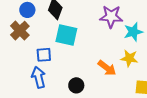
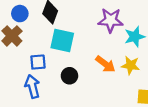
orange arrow: (107, 68) -> (105, 64), moved
black circle: (76, 85) -> (69, 76), moved

